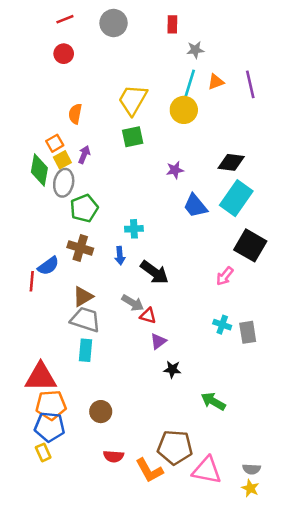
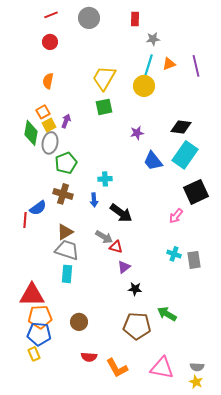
orange semicircle: (75, 114) -> (48, 81), moved
black square: (250, 245) -> (196, 192), turned 35
brown pentagon: (175, 447) -> (137, 326), moved

